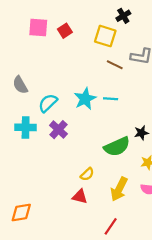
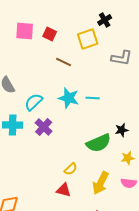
red square: (65, 31) -> (50, 34), turned -32
yellow square: (105, 36) -> (88, 39), turned -35
brown line: (115, 65) -> (64, 62), moved
cyan star: (85, 99) -> (69, 98), turned -30

